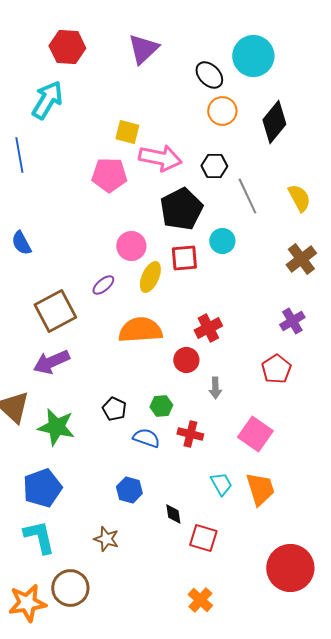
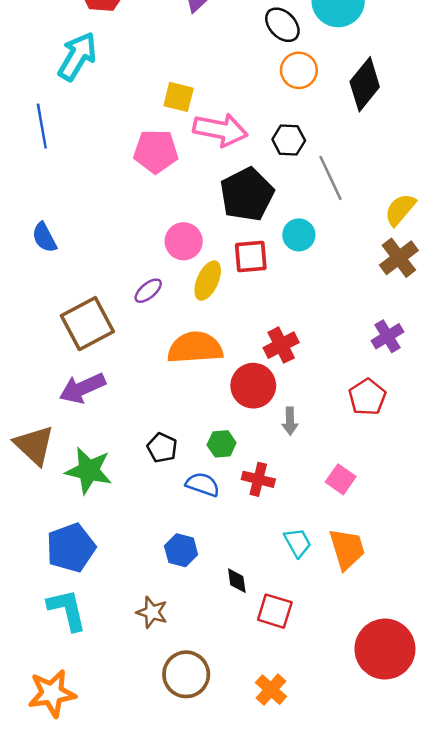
yellow semicircle: (299, 198) -> (400, 210), moved, turned -112
red circle: (186, 360) -> (253, 386), size x1.4
pink square: (255, 434) -> (341, 479), size x0.7
brown circle: (70, 588) -> (186, 674), moved

